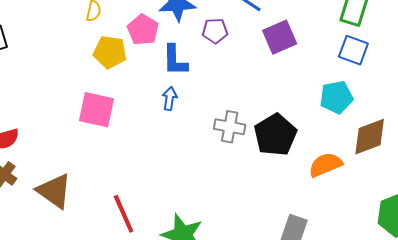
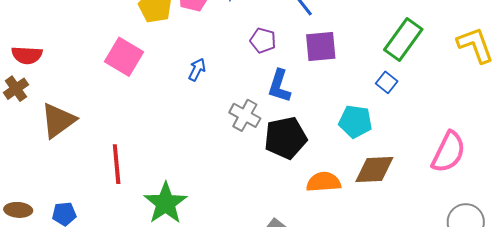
purple pentagon: (215, 31) -> (263, 40), moved
blue square: (353, 50) -> (387, 82), size x0.7
blue L-shape: (175, 60) -> (279, 86), moved
brown triangle: (54, 191) -> (58, 120), turned 30

